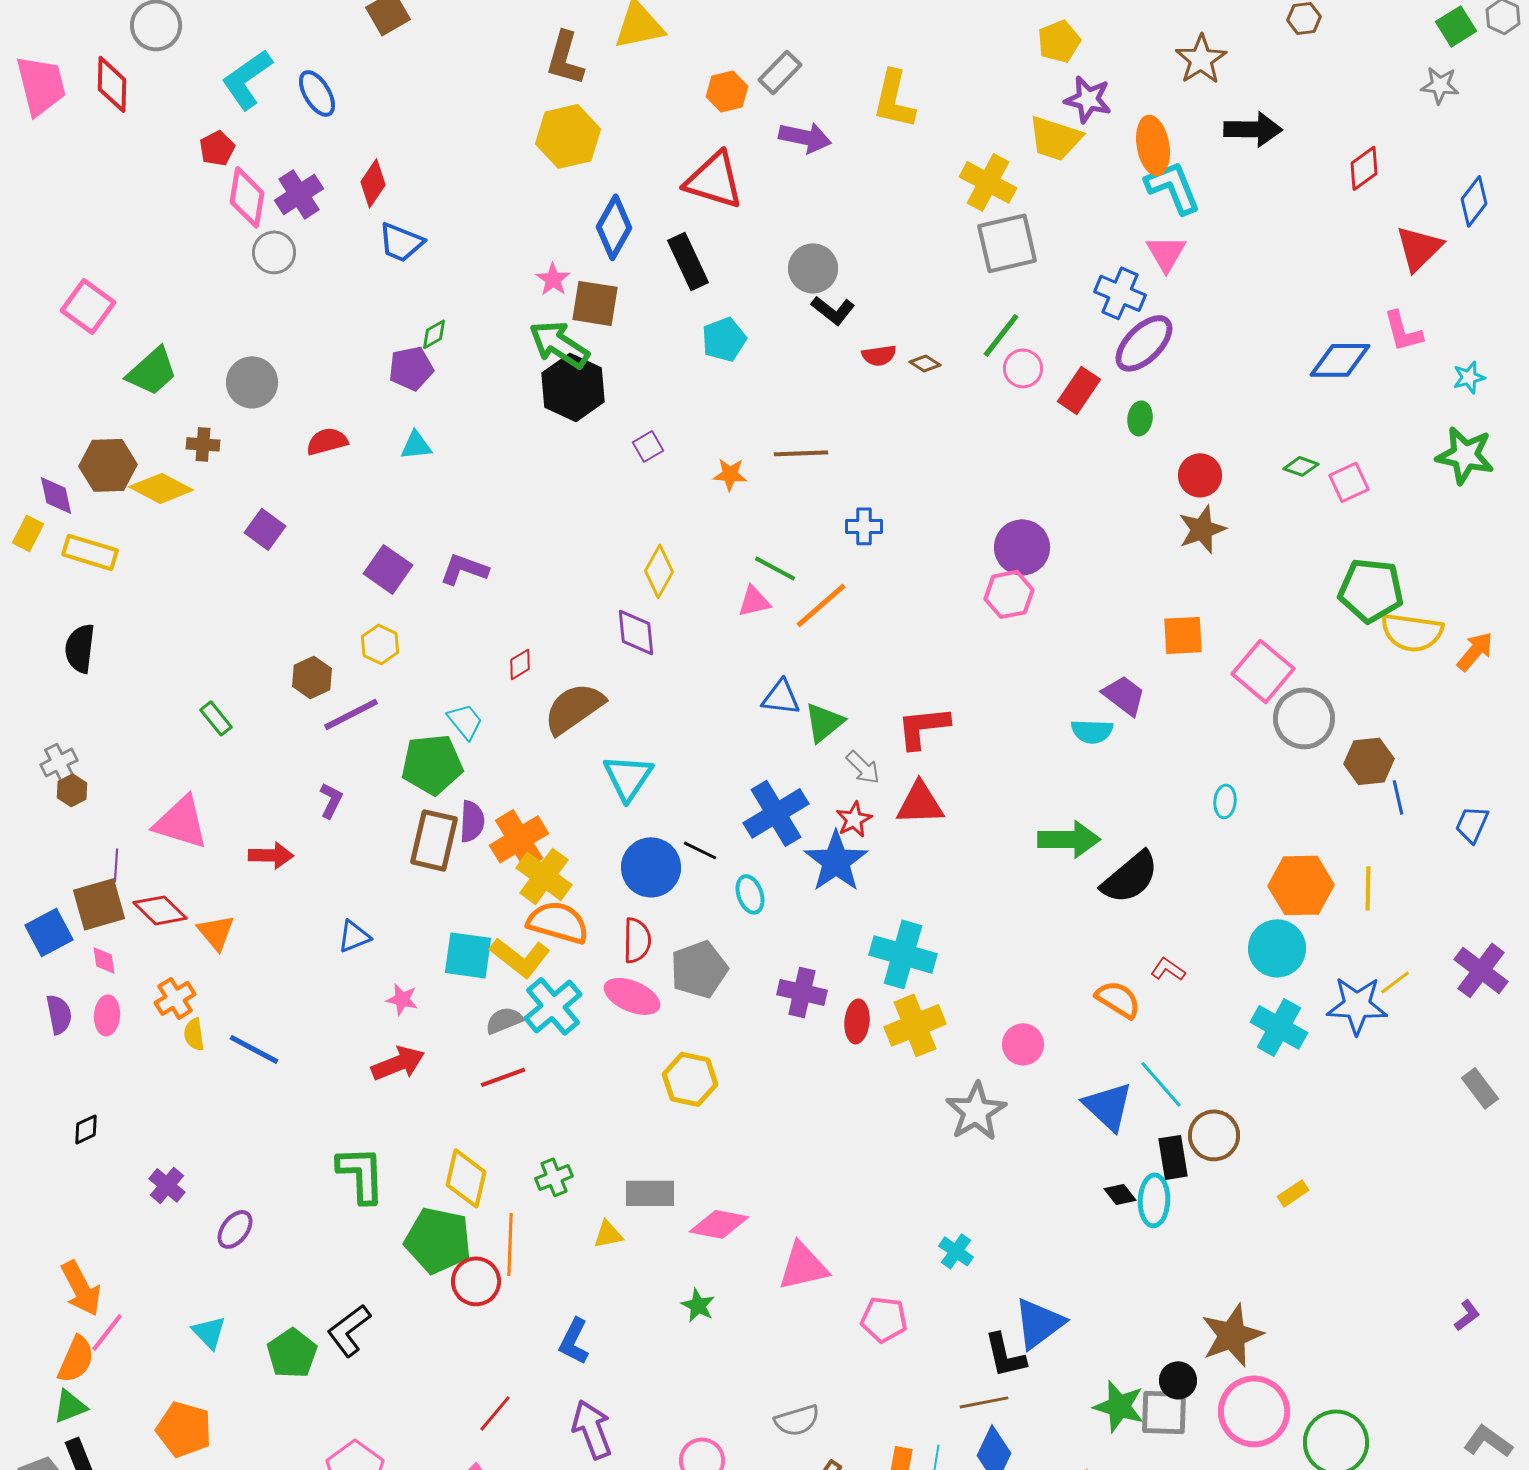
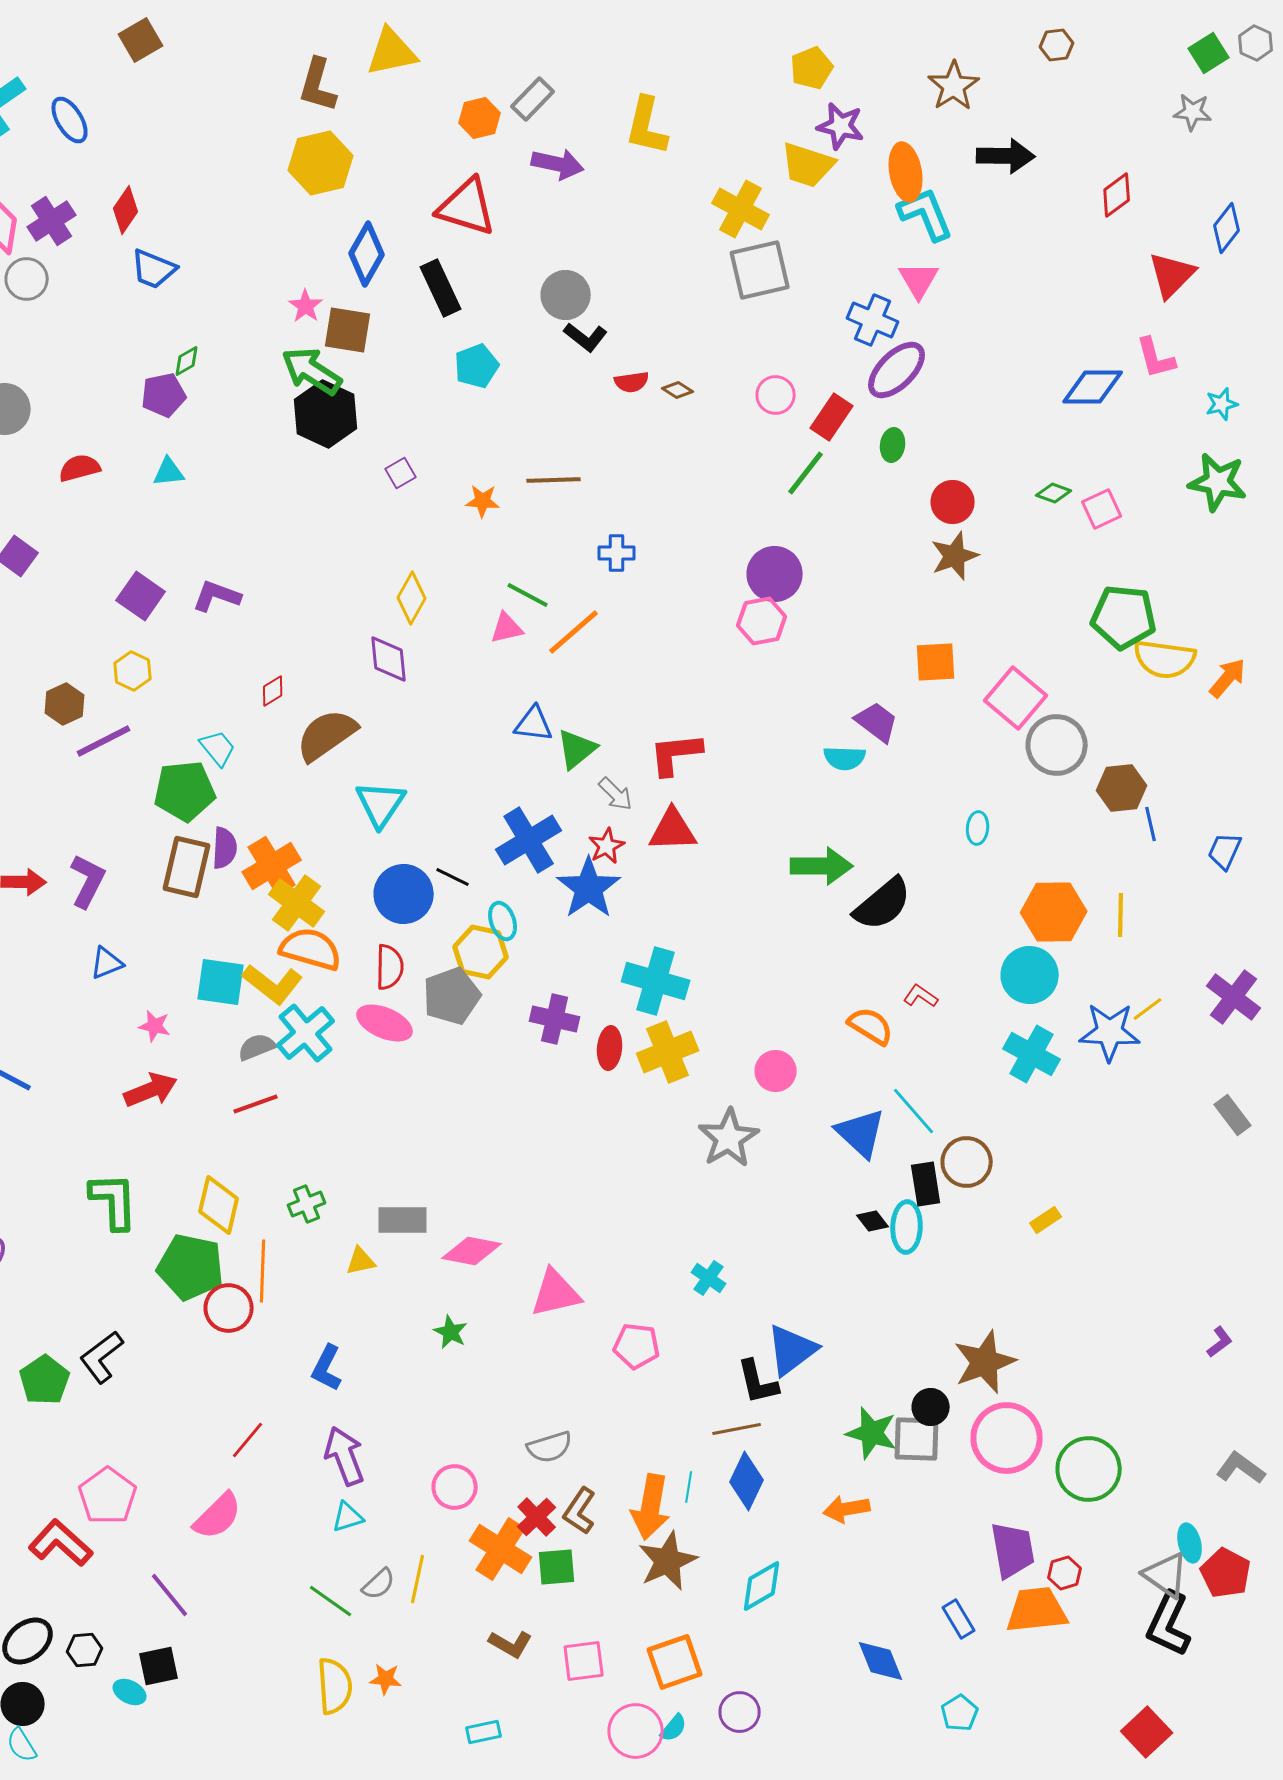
green line: (1001, 335) -> (806, 473), moved
purple L-shape: (331, 800) -> (88, 881), moved, size x1.5
yellow hexagon: (690, 1079) -> (481, 952), moved

